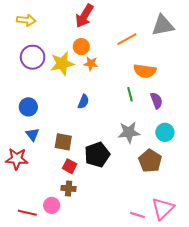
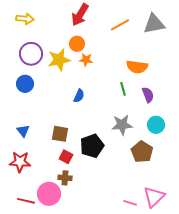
orange line: (127, 39) -> (120, 25), moved
blue circle: (28, 107) -> (25, 84), moved
blue triangle: (33, 134) -> (23, 131), moved
red star: (17, 159) -> (20, 162), moved
pink circle: (52, 205) -> (49, 194), size x1.5

